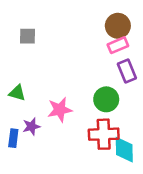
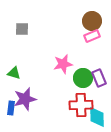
purple rectangle: (127, 71) -> (99, 78), moved
pink star: (60, 110) -> (63, 64), moved
purple star: (31, 126) -> (25, 99), size x1.6

